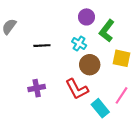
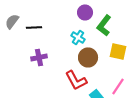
black line: (42, 46) -> (34, 27), moved
purple cross: (37, 88) -> (39, 57), moved

